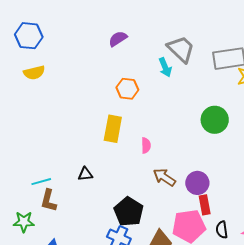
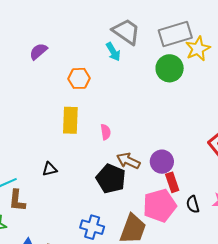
purple semicircle: (118, 39) -> (38, 51), moved
green circle: (215, 120) -> (170, 68), moved
black pentagon: (129, 212) -> (111, 179), moved

